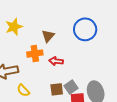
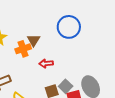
orange cross: (35, 54) -> (23, 49), moved

